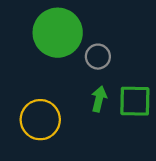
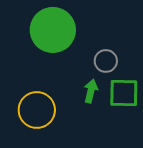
gray circle: (98, 57) -> (106, 61), moved

